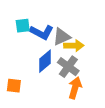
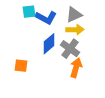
gray triangle: (62, 37) -> (74, 15), moved

